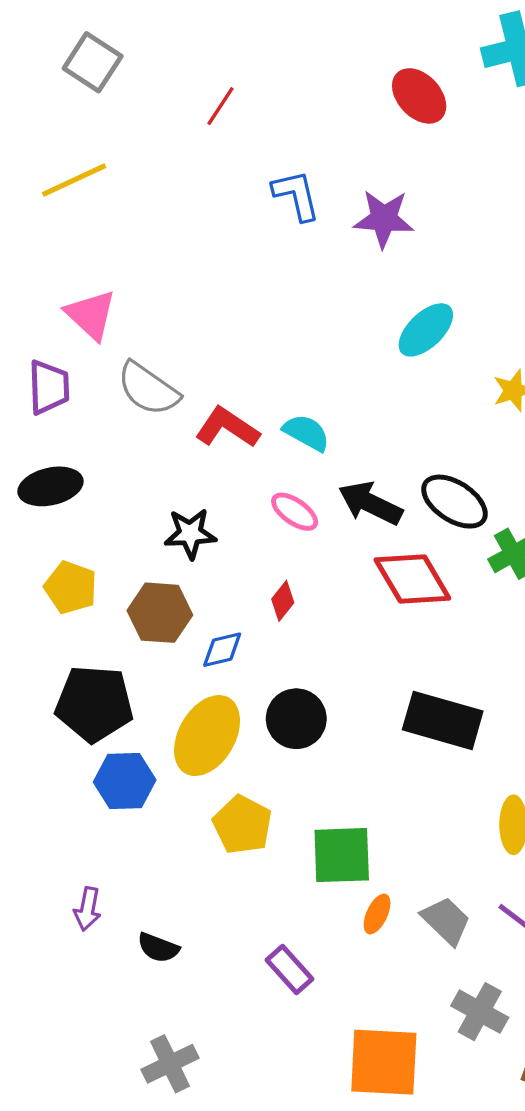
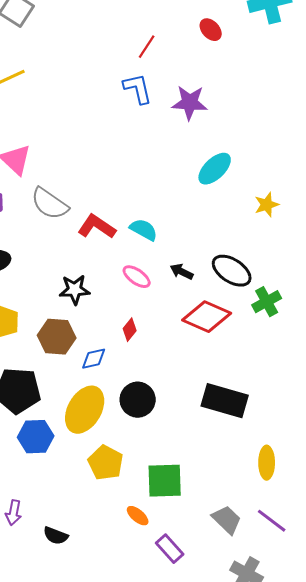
red ellipse: (419, 96) -> (211, 30), size x0.7
red line: (221, 106) -> (147, 47), moved
black arrow: (370, 503) -> (182, 272), size x0.6
red diamond: (412, 579) -> (207, 317), turned -36
orange ellipse: (377, 914) -> (138, 516), moved, turned -75
purple rectangle: (290, 970) -> (170, 549), moved

